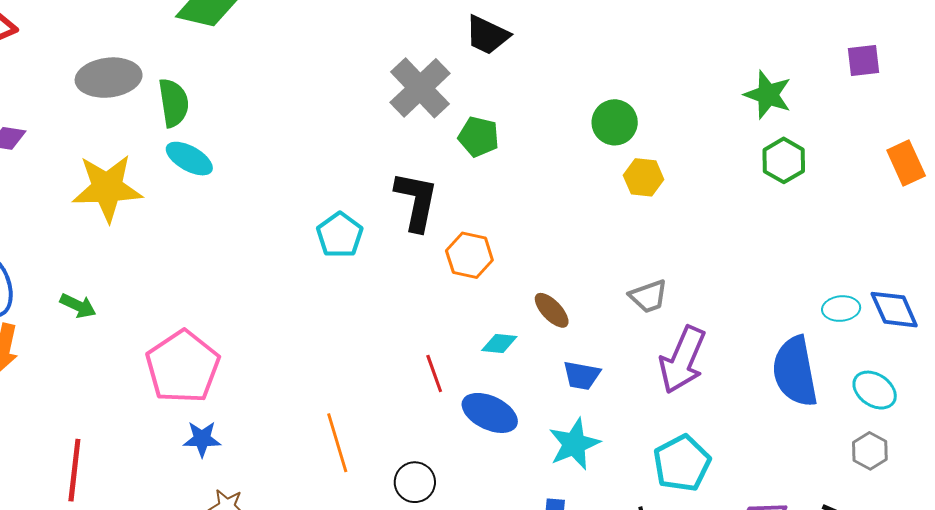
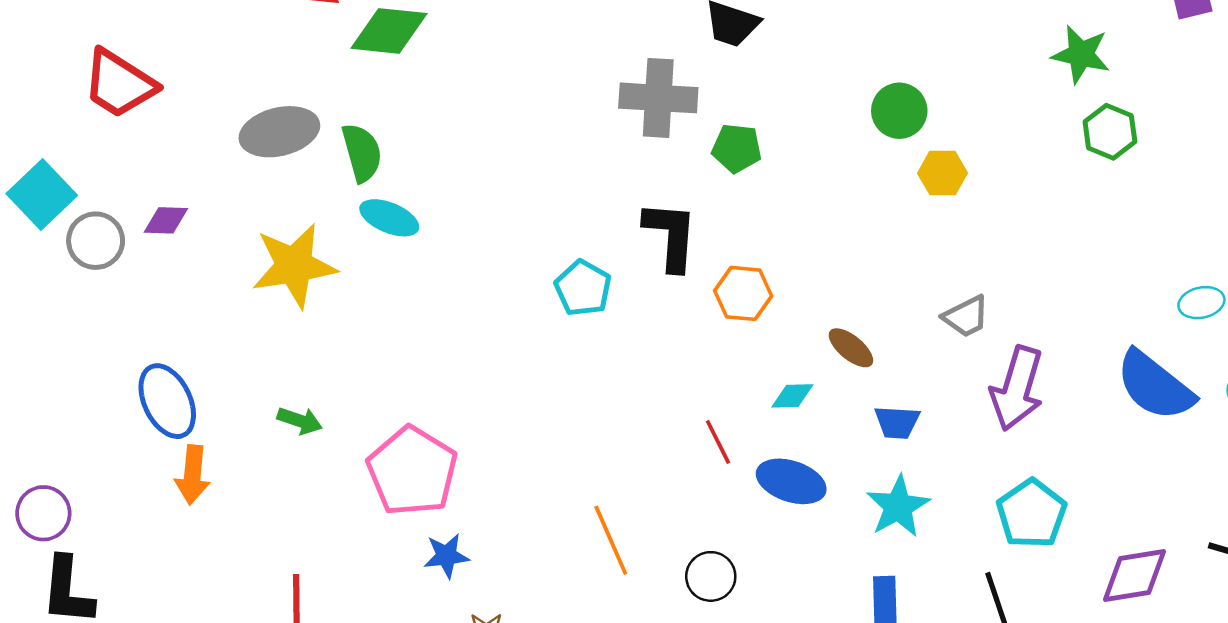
gray cross: (420, 88) -> (658, 98), turned -36
green arrow: (78, 306) -> (300, 421), moved
blue semicircle: (795, 371) -> (1155, 386), turned -34

